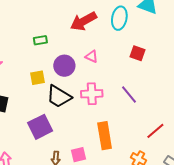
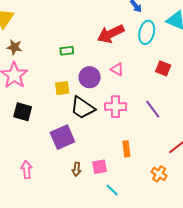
orange rectangle: (105, 136) -> (126, 149), size x0.6

